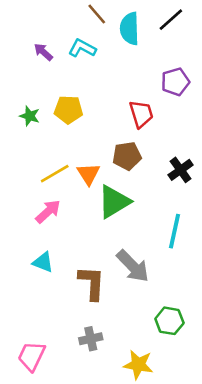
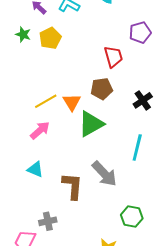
yellow pentagon: (68, 110) -> (50, 38), moved, turned -30
green star: (30, 116) -> (23, 34), moved
gray cross: (91, 339) -> (48, 221), moved

